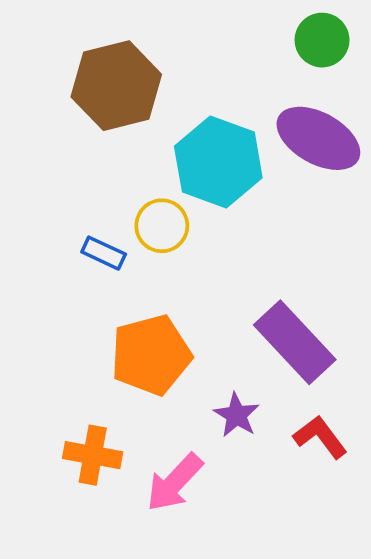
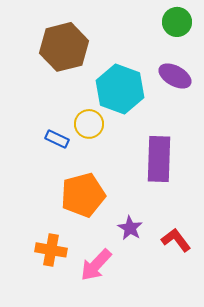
purple ellipse: (318, 138) -> (175, 76), size x0.7
purple rectangle: (295, 342) -> (159, 159), moved, turned 45

